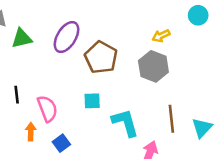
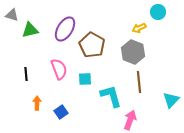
cyan circle: (198, 15) -> (158, 12), moved
pink semicircle: (47, 109) -> (59, 69), moved
brown line: (171, 119) -> (139, 82), moved

